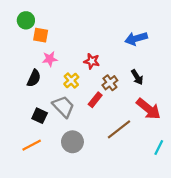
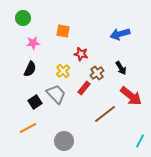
orange square: (41, 35) -> (63, 31), moved
pink star: (50, 59) -> (33, 43), moved
black square: (40, 116) -> (35, 102), turned 32
gray circle: (72, 142) -> (64, 141), moved
cyan line: (159, 147) -> (140, 141), moved

